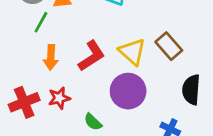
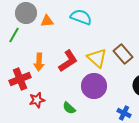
green line: (41, 22) -> (14, 35), moved
red star: (59, 98) -> (37, 100), moved
red cross: (24, 102) -> (20, 79), moved

